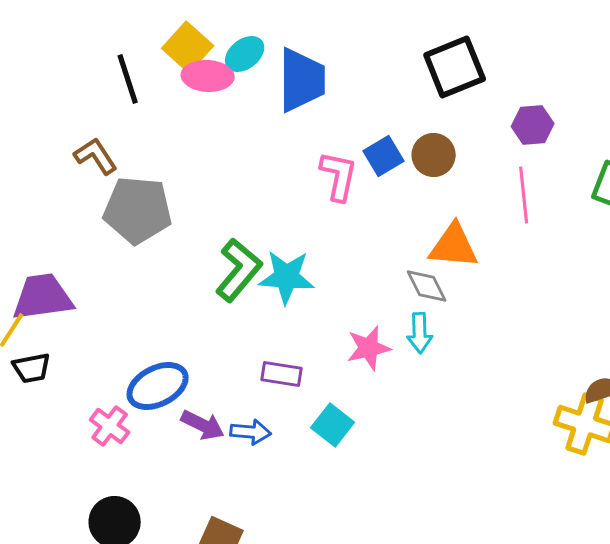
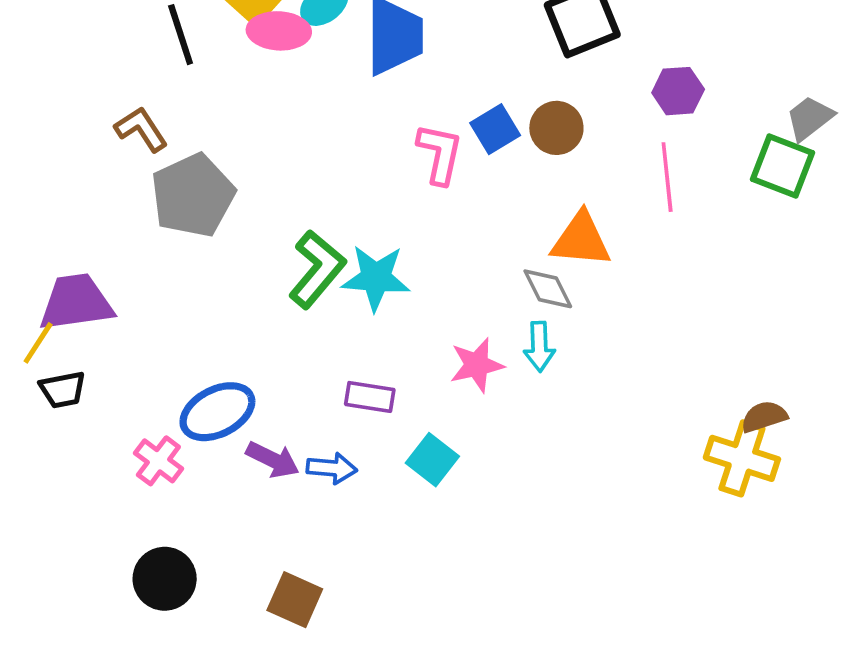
gray pentagon: (138, 210) -> (193, 195), turned -30

